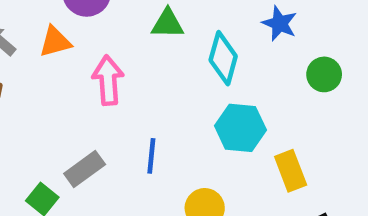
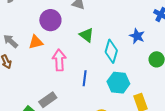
green triangle: (167, 24) -> (87, 35), turned 35
blue line: (151, 156) -> (85, 78), moved

